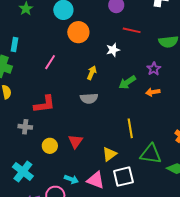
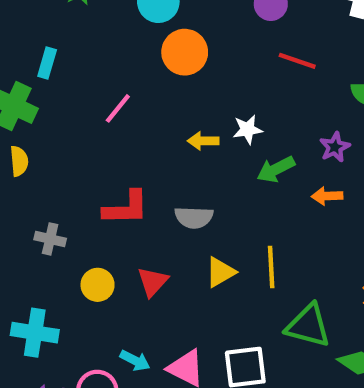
white star: (113, 50) -> (248, 130), moved
yellow arrow: (92, 73) -> (203, 141), turned -120
gray semicircle: (89, 98) -> (194, 217), moved
red L-shape: (44, 104) -> (126, 208), moved
yellow triangle: (109, 154) -> (220, 272), moved
cyan cross: (23, 171) -> (35, 333), turned -35

